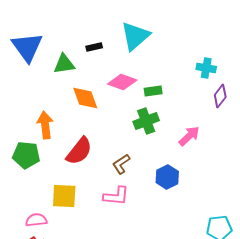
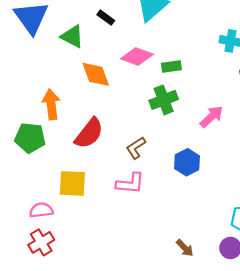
black rectangle: (94, 47) -> (106, 18), turned 49
green triangle: (64, 64) -> (72, 36), turned 35

